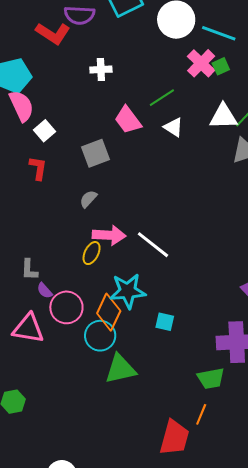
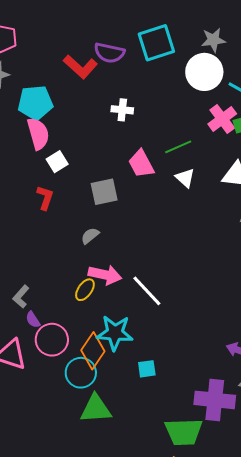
gray L-shape: (29, 270) -> (21, 297), turned 30
cyan square: (165, 322) -> (147, 369), turned -30
green trapezoid: (211, 378) -> (184, 432), size x1.4

